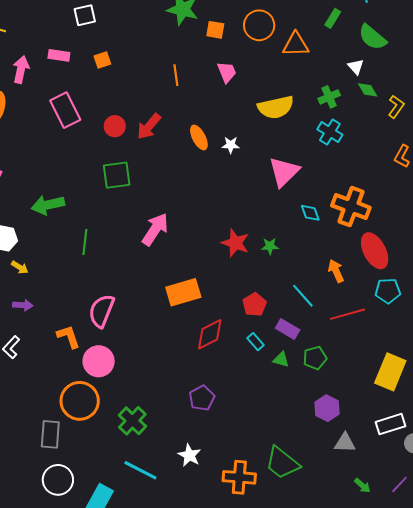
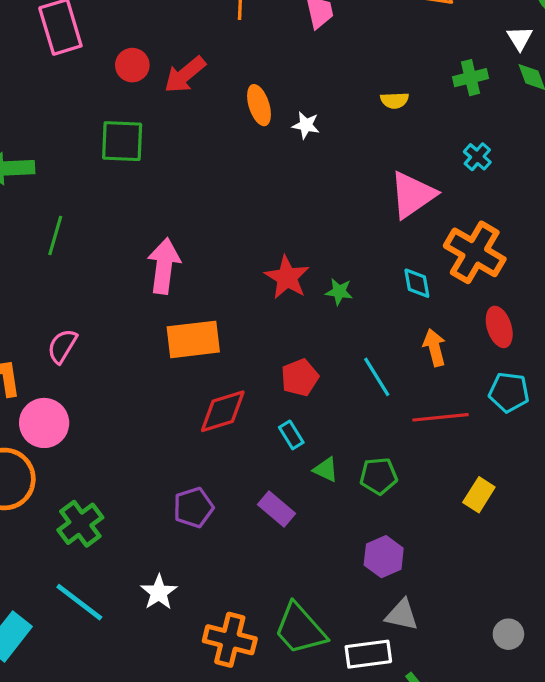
yellow semicircle: (276, 107) -> (395, 100), moved, size x0.5
cyan cross: (330, 132) -> (477, 157), moved, size x0.7
pink triangle: (284, 172) -> (413, 195), moved
cyan diamond: (310, 213) -> (417, 283), moved
pink arrow: (155, 229) -> (164, 266), moved, turned -36
red ellipse: (375, 251) -> (499, 327), size x0.7
pink semicircle: (102, 311) -> (62, 346), size x0.7
purple rectangle: (288, 329) -> (277, 509), moved
yellow rectangle: (390, 372) -> (479, 495), moved, size x0.6
white rectangle: (391, 424) -> (368, 654), moved

